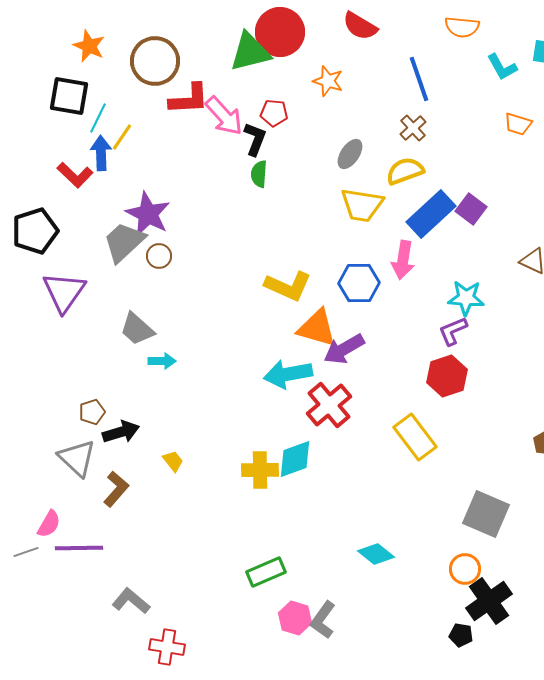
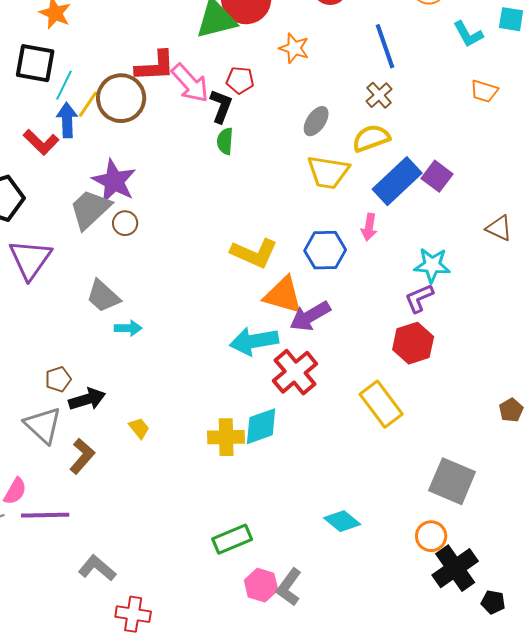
brown circle: (155, 61) -> (121, 98), moved
pink arrow: (403, 260) -> (369, 227), size x0.7
black pentagon: (461, 635) -> (493, 602), moved

